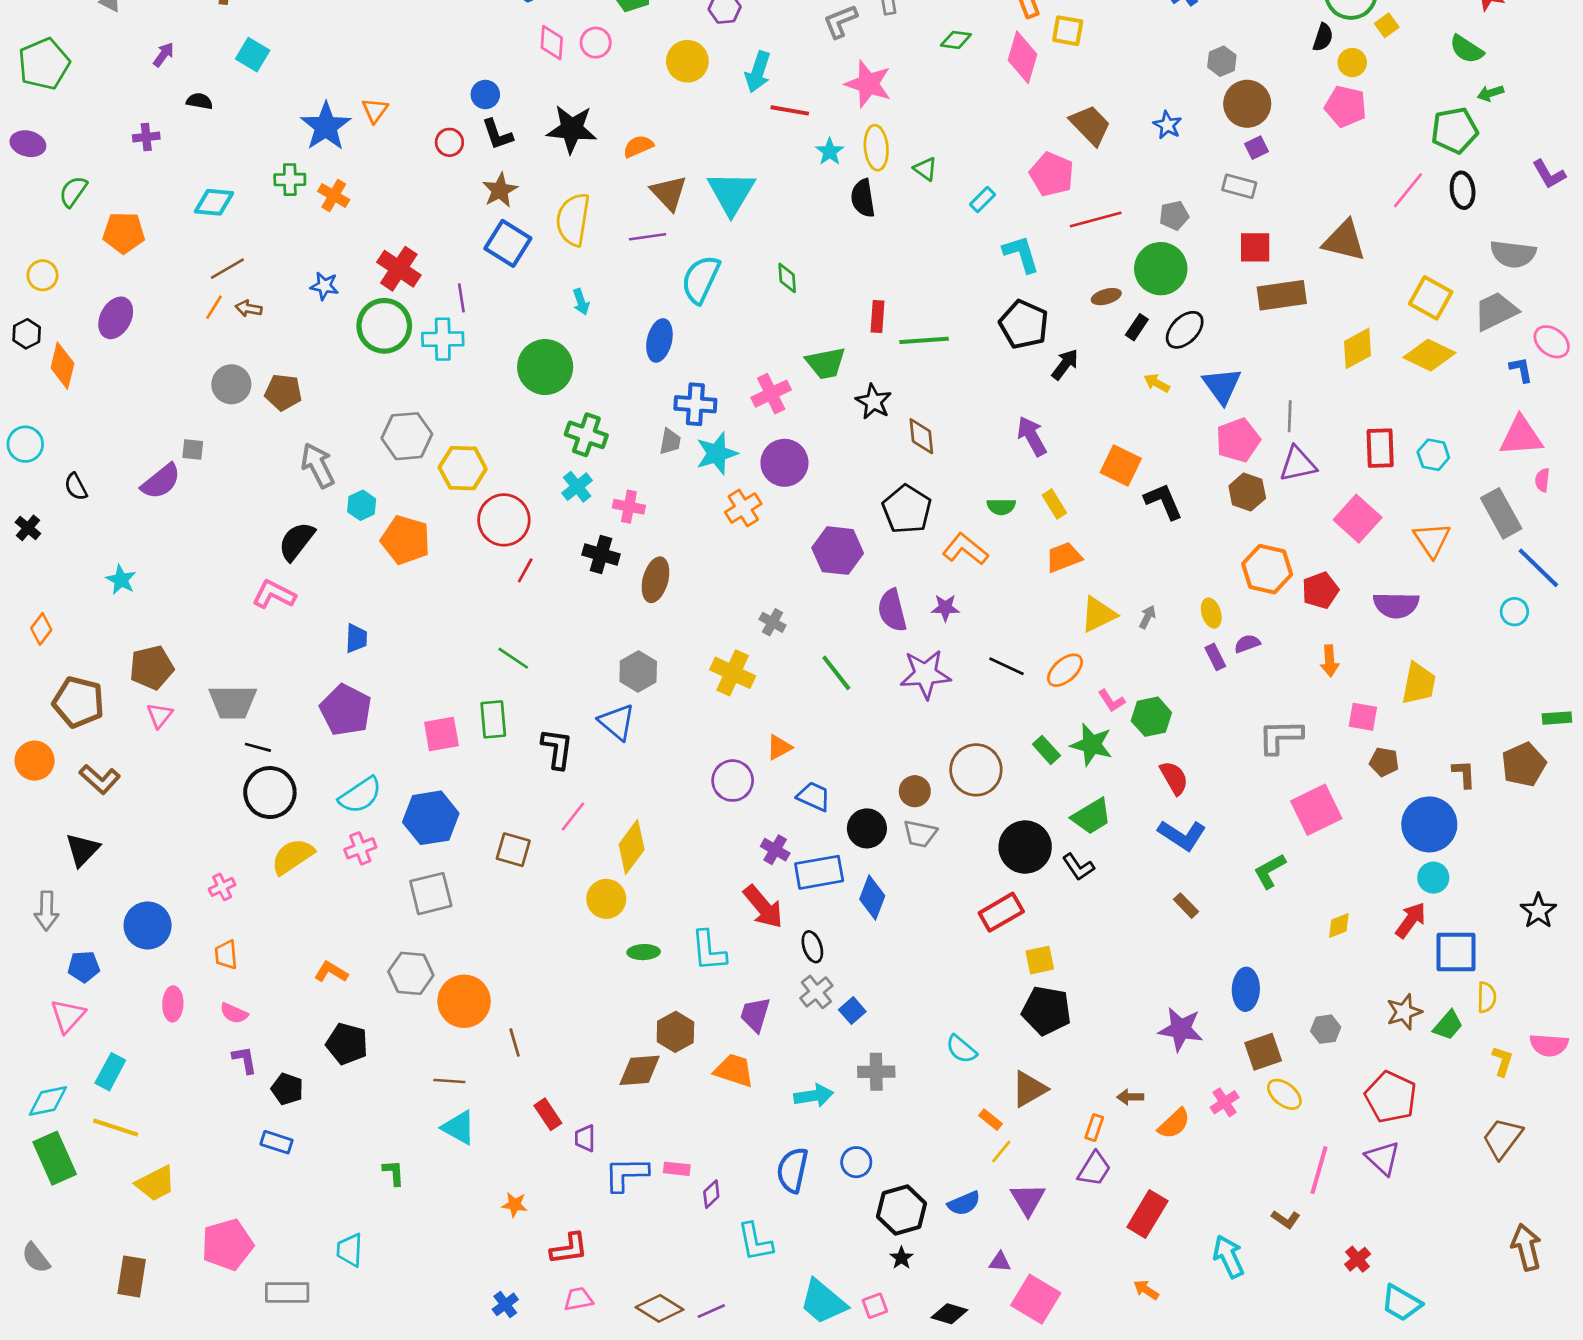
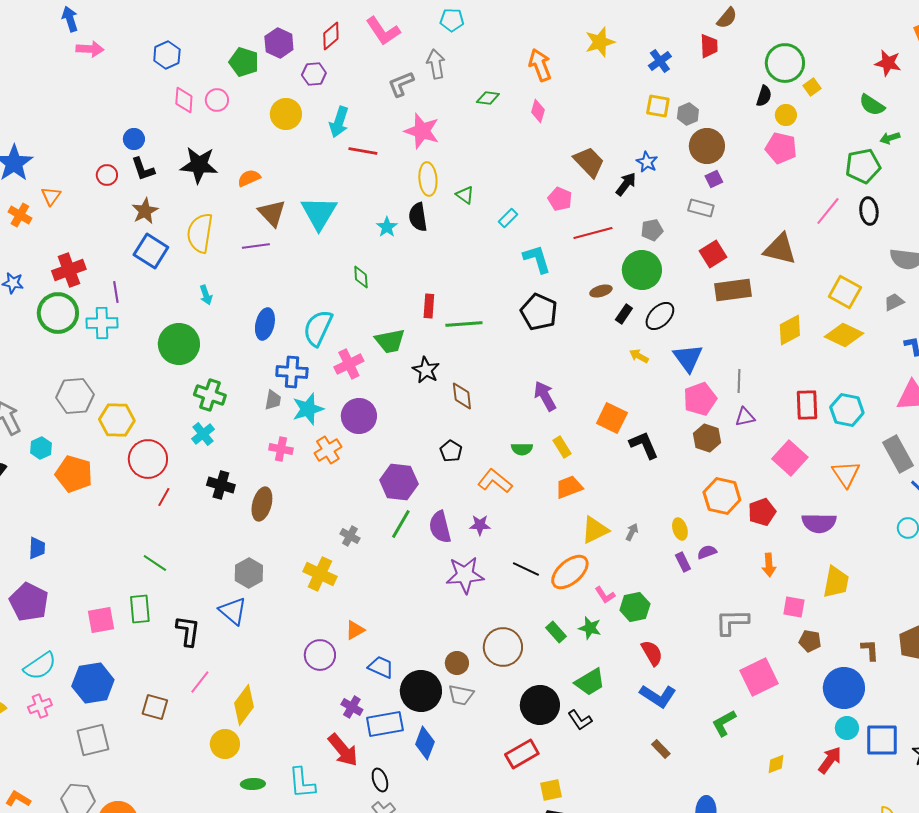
yellow square: (1068, 31) -> (658, 106), moved
pink diamond: (1022, 57) -> (538, 111), size x0.6
orange triangle: (375, 110) -> (51, 196), moved
cyan star: (830, 152) -> (387, 227), moved
pink pentagon: (1052, 174) -> (560, 199), size x0.7
red square: (1255, 247) -> (713, 254), turned -32
red cross: (399, 269) -> (69, 270), turned 36
cyan semicircle: (701, 279) -> (318, 328), moved
gray trapezoid: (1496, 311) -> (894, 302), size x0.6
black arrow: (1065, 364) -> (626, 184), moved
cyan hexagon: (1433, 455) -> (847, 410), size x1.4
purple triangle: (1298, 464) -> (745, 417), size x0.7
pink cross: (629, 507) -> (281, 449), moved
black pentagon: (907, 509) -> (451, 451), size x0.6
orange ellipse: (1065, 670) -> (570, 572), size x1.4
green line: (836, 673) -> (401, 524), moved, turned 68
green star: (1092, 745) -> (590, 628), size x0.7
black circle: (867, 828) -> (421, 691), size x1.4
blue square: (1456, 952) -> (882, 740), moved

